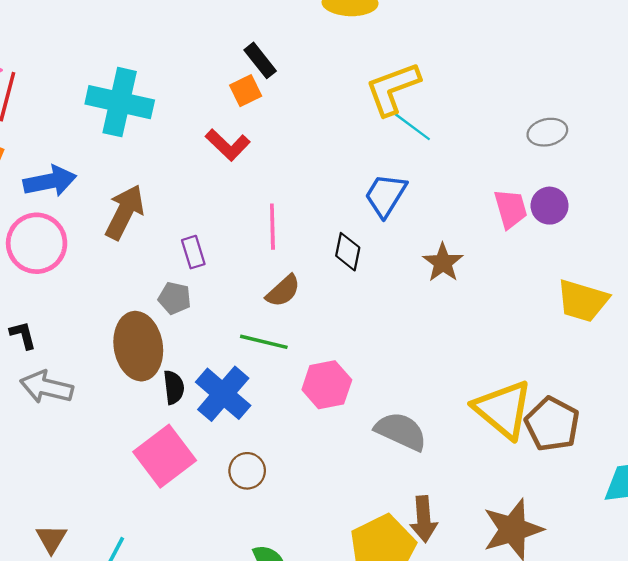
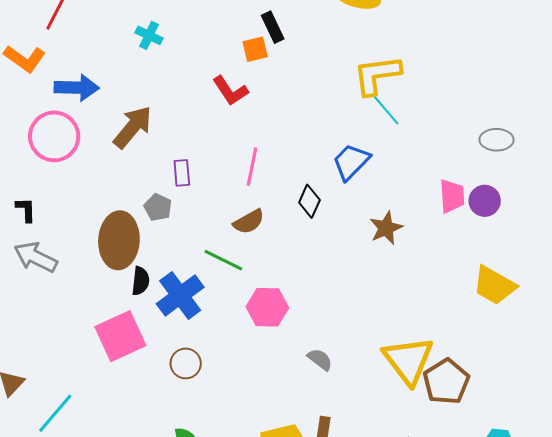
cyan cross: (120, 102) -> (149, 35), size x0.5
gray semicircle: (401, 431) -> (320, 359), size x0.6

